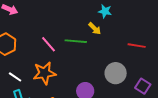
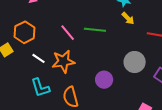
yellow arrow: (95, 29) -> (128, 18), moved
white line: (15, 77) -> (39, 58), moved

